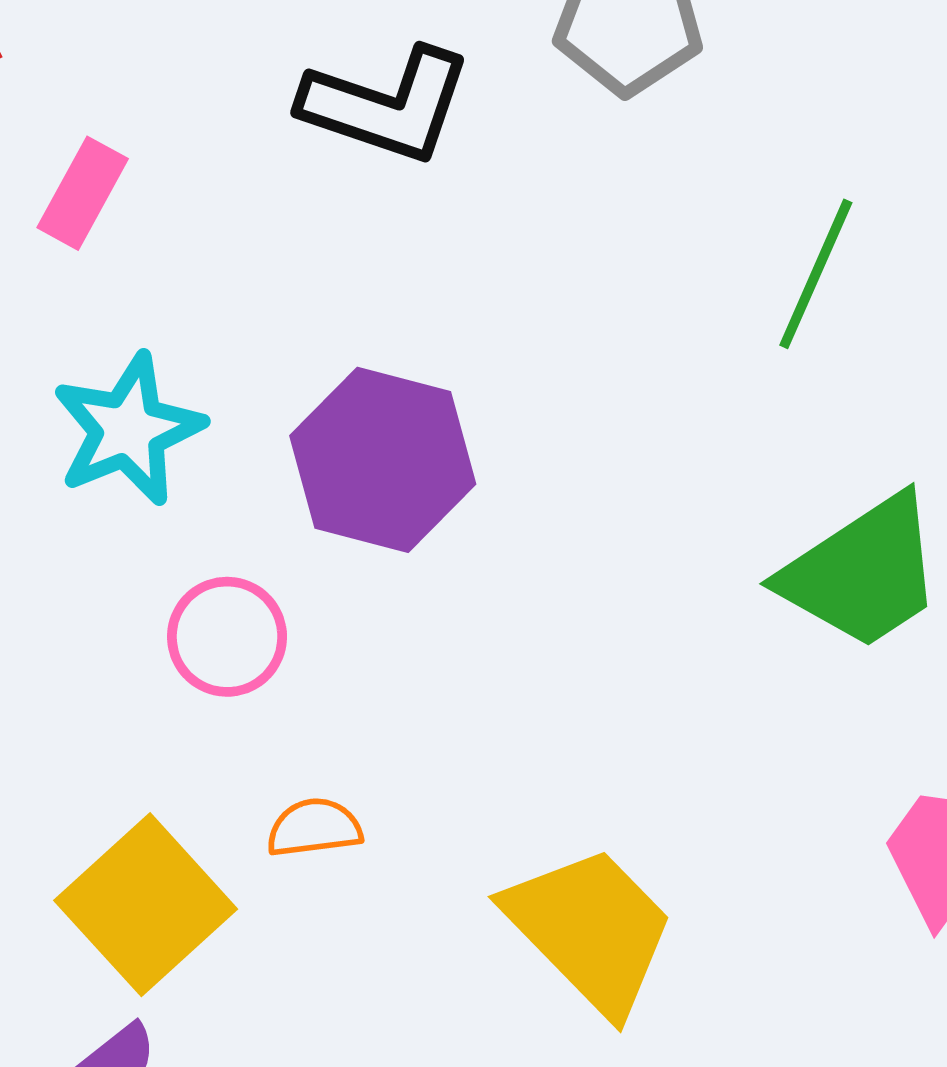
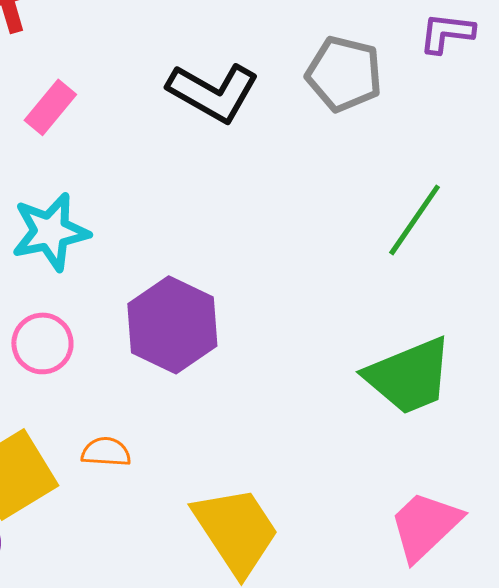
purple hexagon: (383, 460) -> (172, 325), moved
pink circle: (227, 637) -> (42, 343), moved

